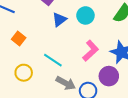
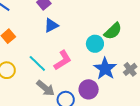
cyan circle: (85, 15) -> (95, 44), moved
pink L-shape: (91, 51) -> (63, 60), moved

